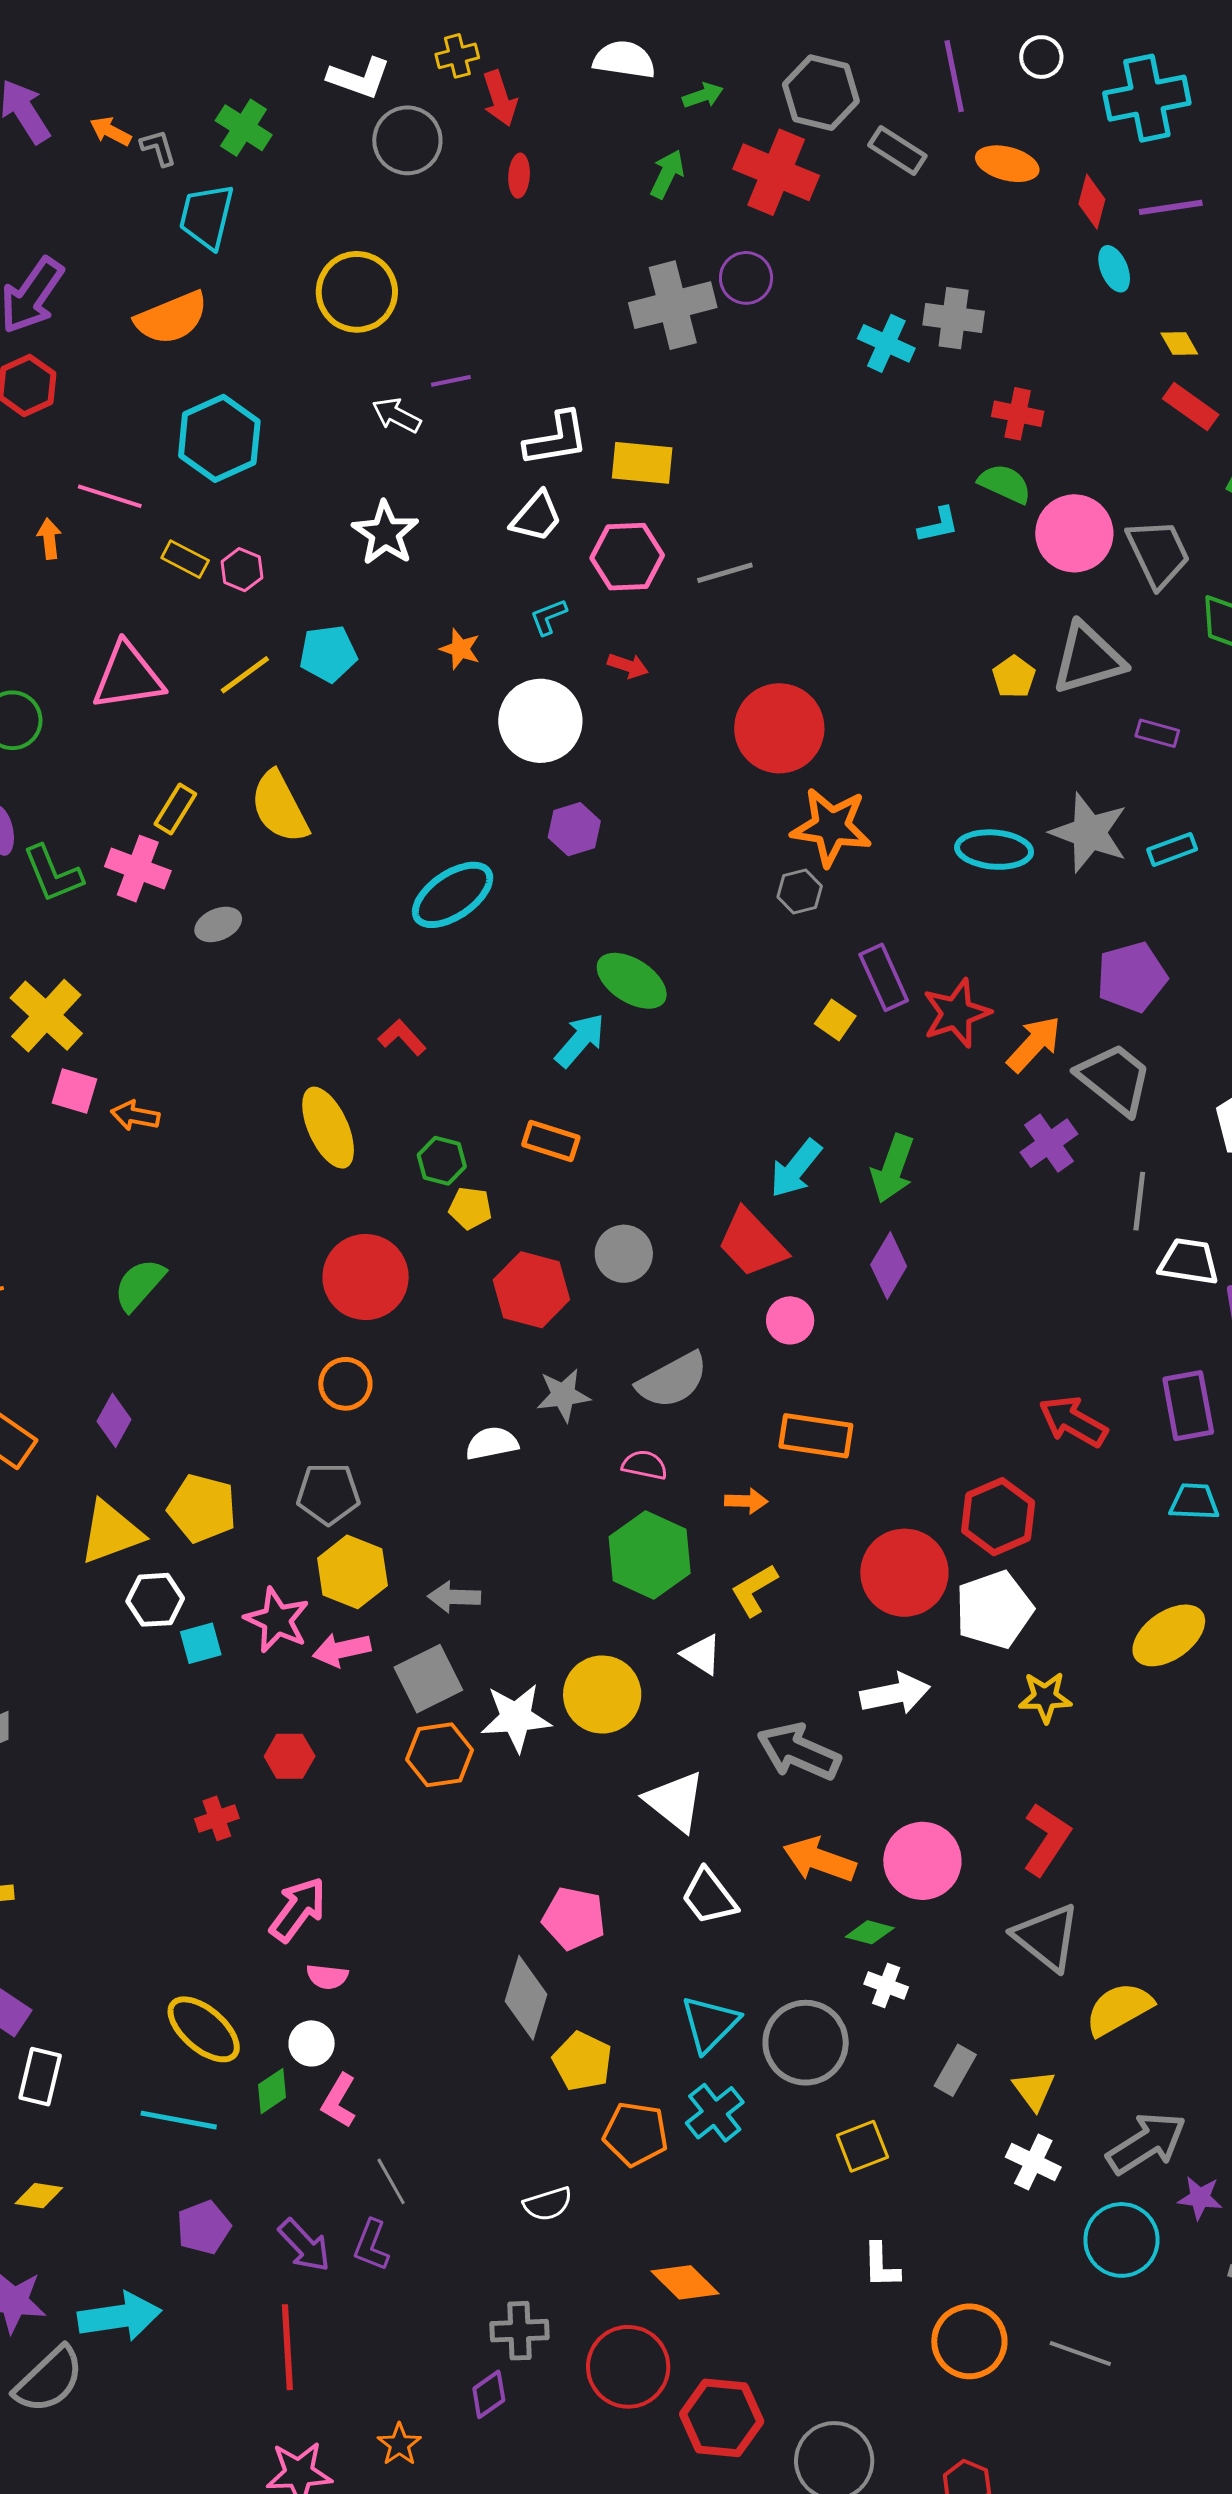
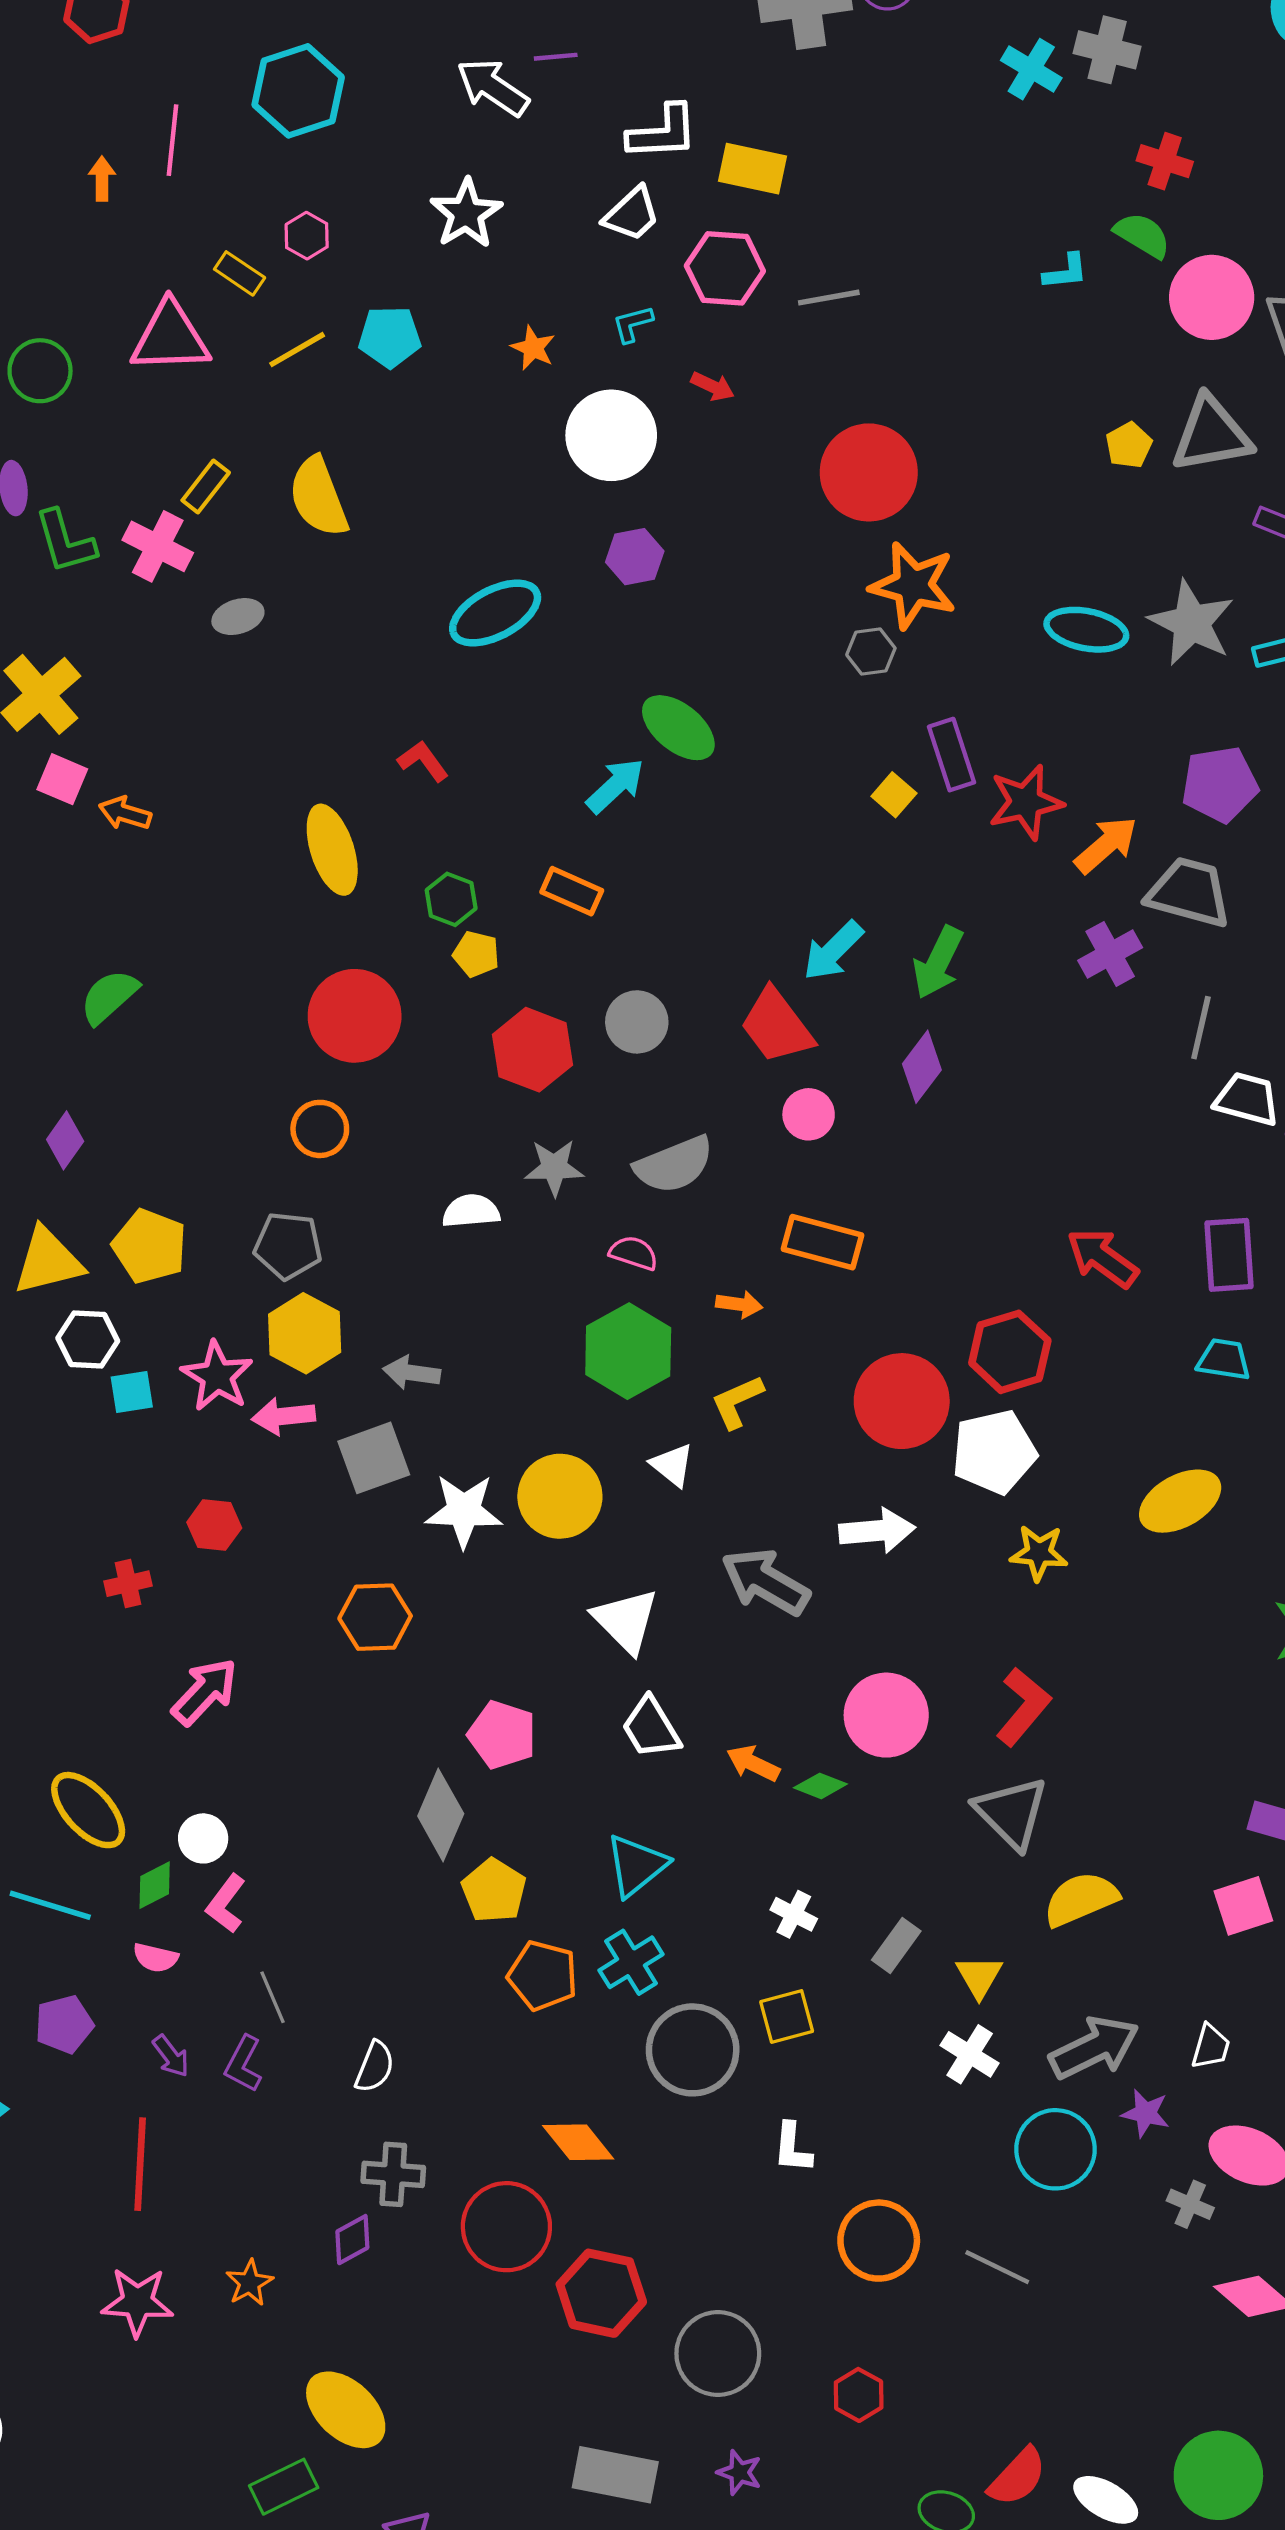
white arrow: (397, 415) -> (493, 87), size x1.4
pink line: (110, 496) -> (173, 140), turned 72
yellow rectangle: (185, 559) -> (240, 273), moved
gray trapezoid: (1115, 1079) -> (1189, 892), turned -30
orange hexagon: (440, 1755) -> (375, 1617), moved
orange arrow: (819, 1860) -> (753, 1763), moved, size x0.7
pink semicircle: (327, 1977) -> (156, 1958), moved
white cross: (886, 1985) -> (794, 1914), moved
gray circle: (806, 2043) -> (693, 2050), moved
white semicircle: (548, 2204) -> (375, 2067), moved, turned -57
purple arrow: (304, 2245) -> (171, 2056), size x0.7

